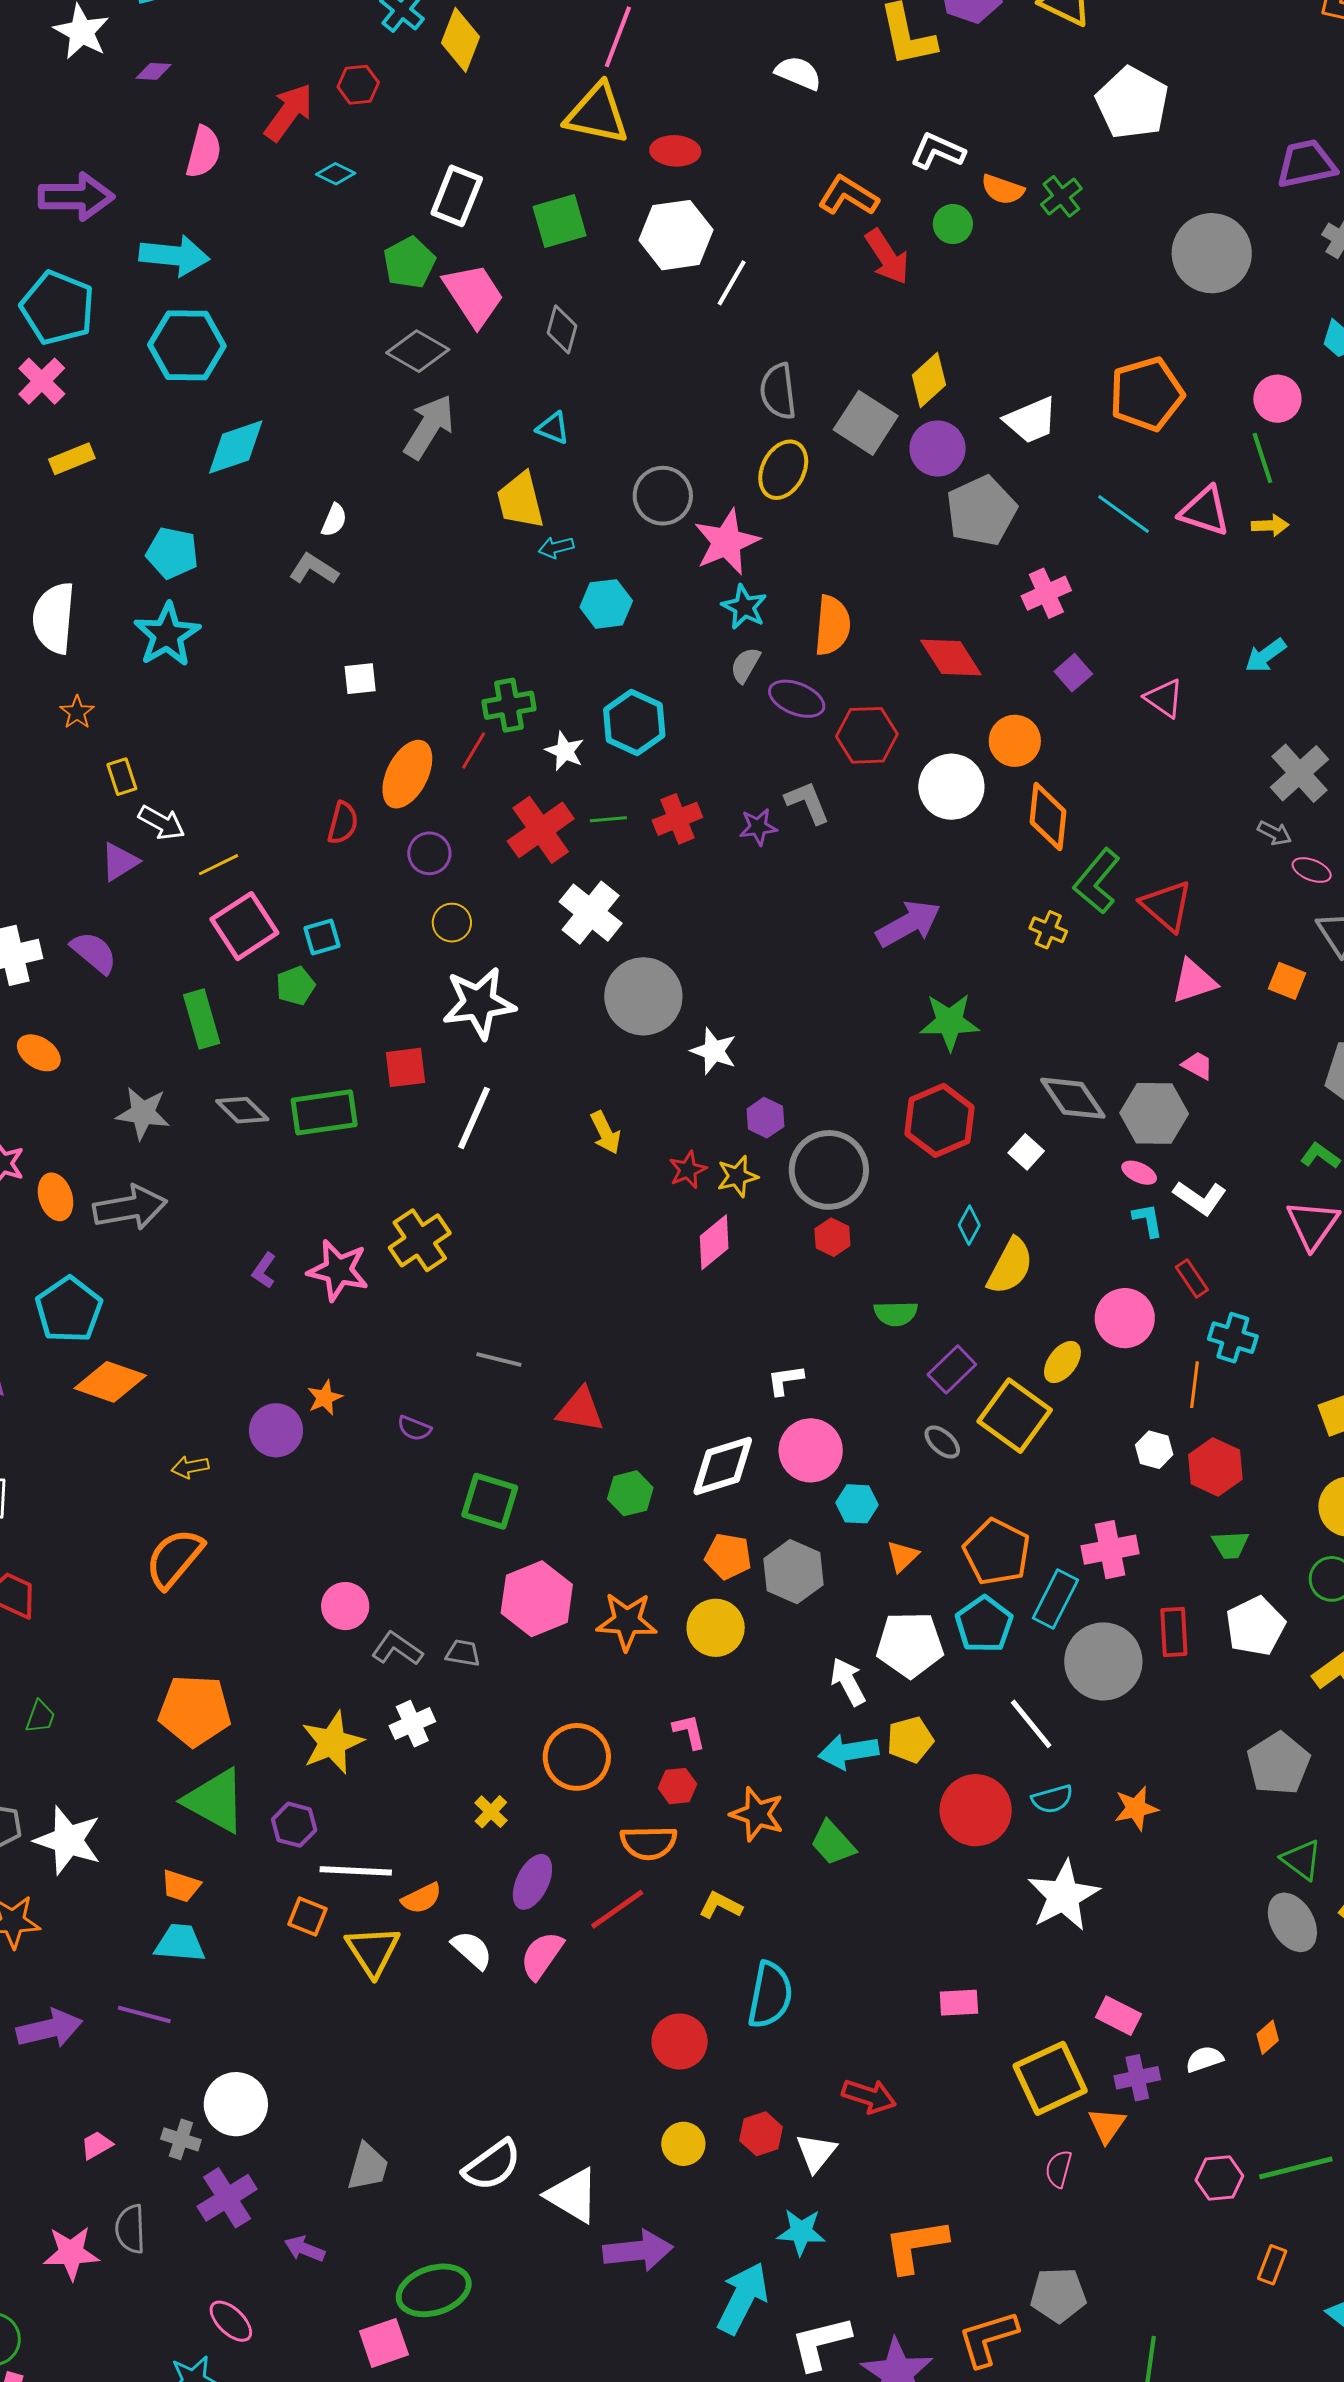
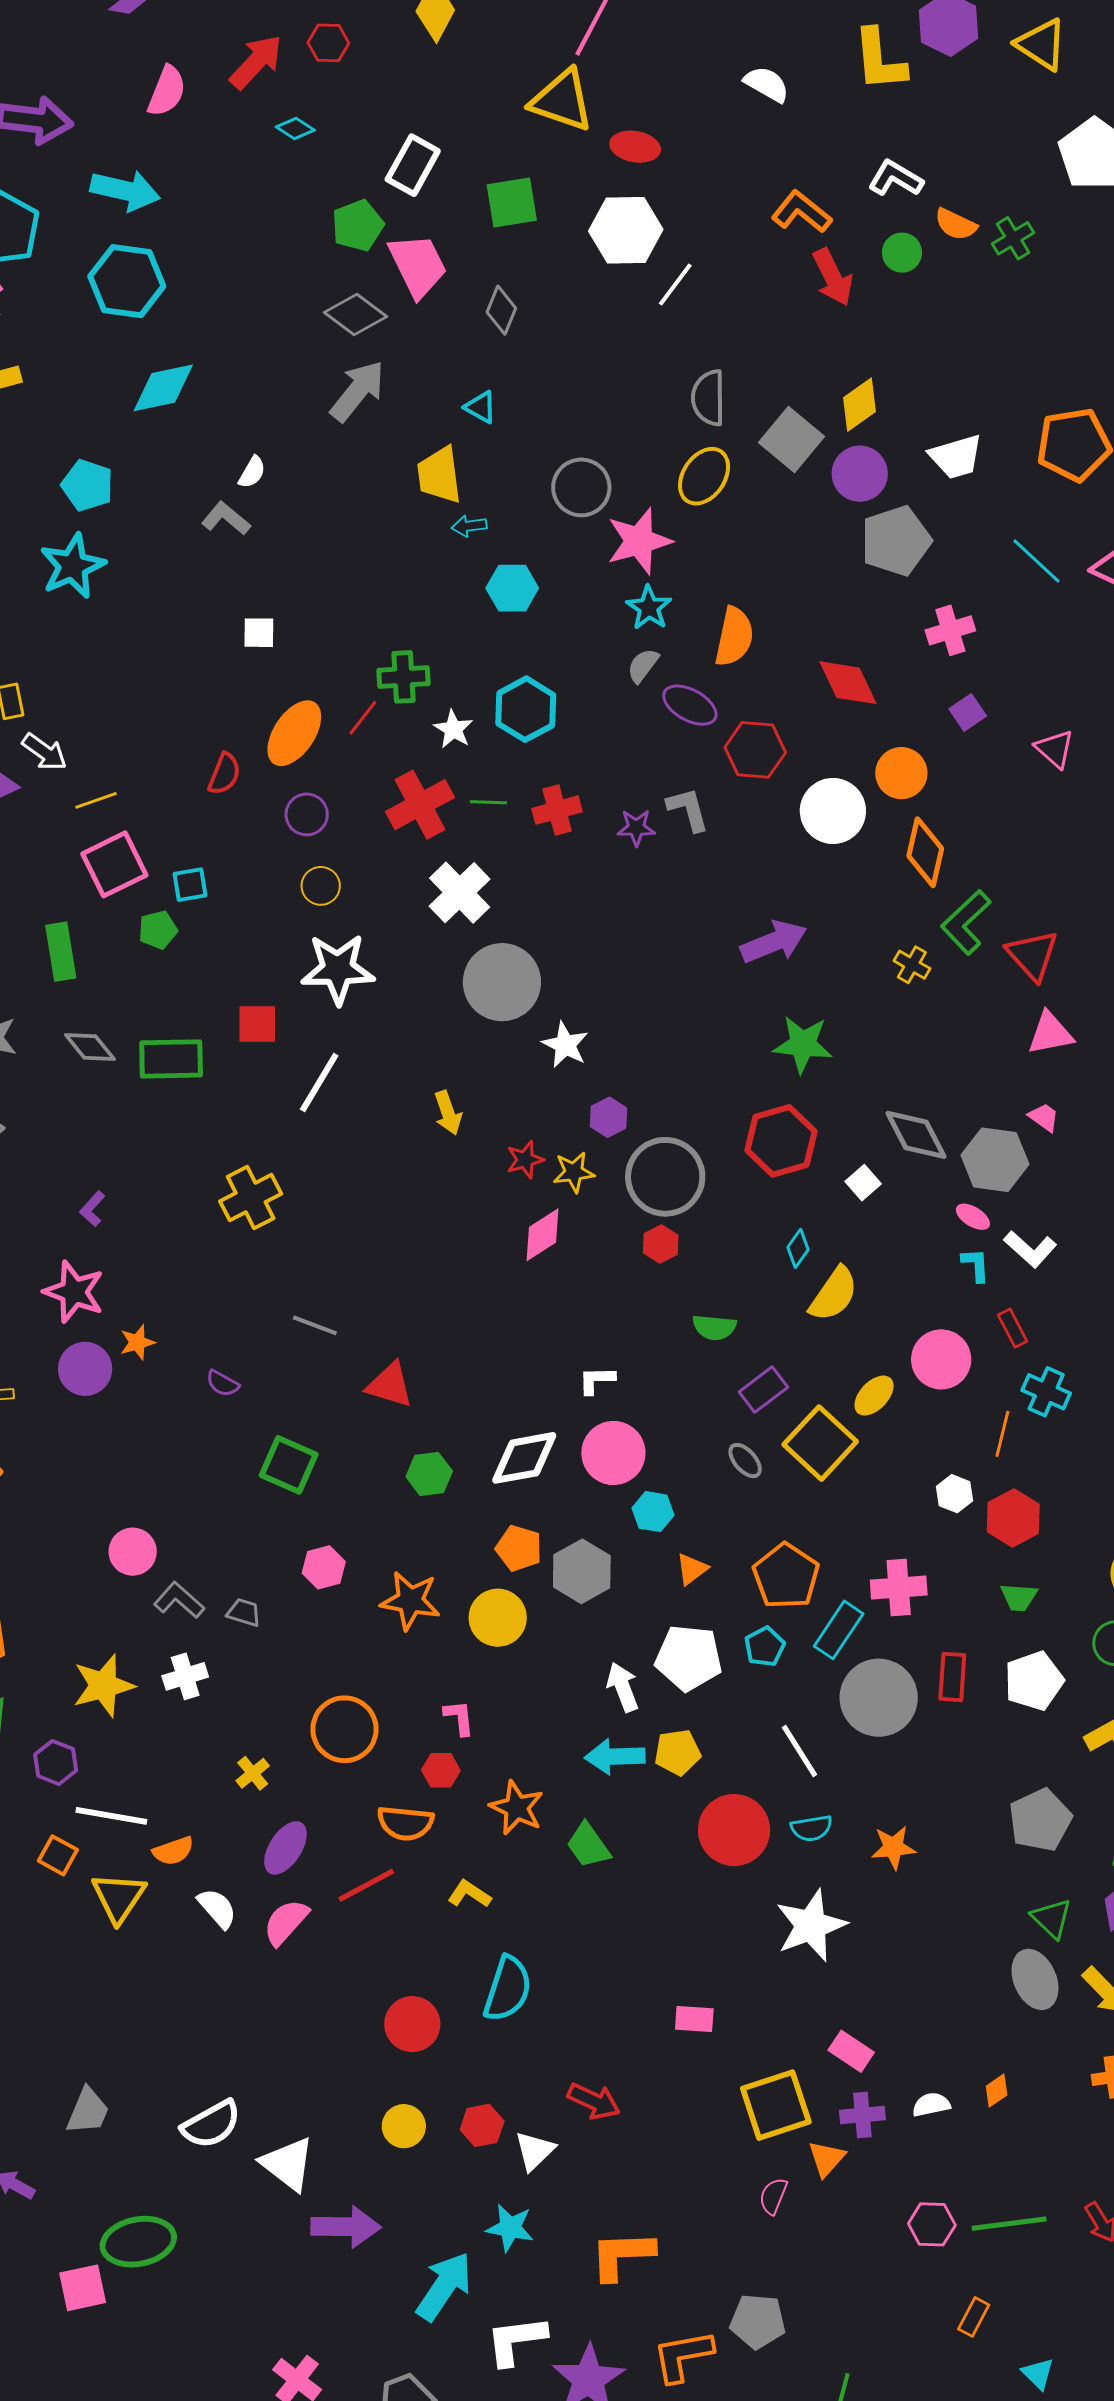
pink star: (338, 1270) -> (74, 1292), moved
pink hexagon: (537, 1599) -> (324, 1567), size x0.6
cyan pentagon: (984, 1624) -> (765, 1647), size x0.7

